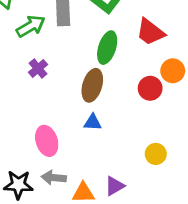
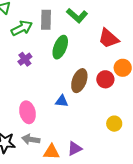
green ellipse: (107, 48) -> (60, 47), moved
brown ellipse: (92, 85) -> (79, 81), moved
yellow circle: (156, 154) -> (114, 124), moved

